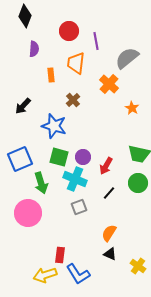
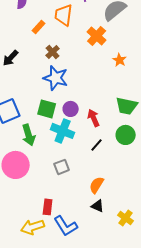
orange rectangle: (51, 75) -> (39, 27), turned 48
brown cross: (73, 100) -> (53, 52), moved
blue star: (54, 126) -> (56, 78), moved
red arrow: (106, 166) -> (94, 118), turned 126
gray square: (79, 207) -> (62, 167), moved

